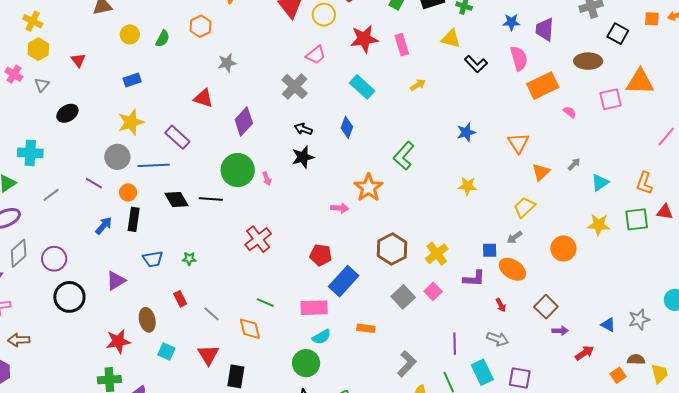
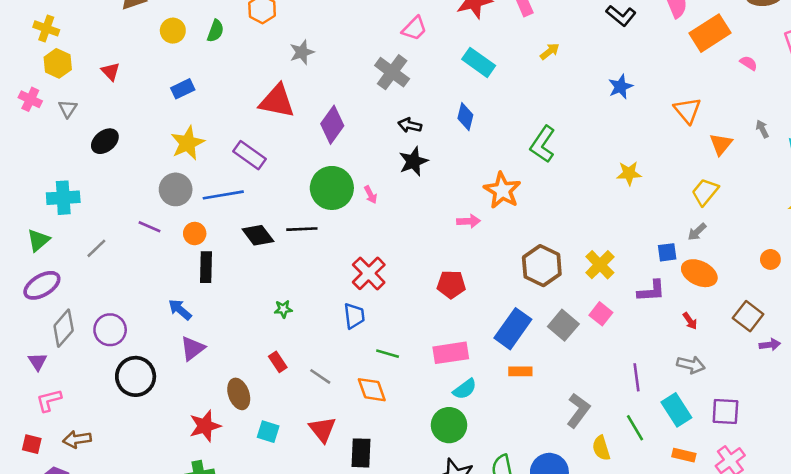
red triangle: (203, 98) -> (277, 101), size x1.4
blue star: (466, 132) -> (621, 87), moved
gray arrow: (574, 164) -> (762, 129), turned -64
blue arrow: (104, 226) -> (180, 310), moved, turned -84
orange circle: (563, 248) -> (770, 259), moved, size x0.6
blue trapezoid: (153, 259) -> (354, 316), moved, turned -80
blue rectangle: (344, 281) -> (513, 329), moved

